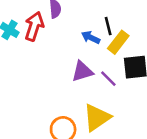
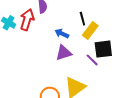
blue arrow: (91, 37) -> (62, 33), moved
purple line: (108, 79) -> (92, 60), moved

